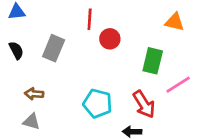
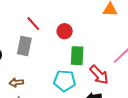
red line: (90, 19) -> (33, 24), moved, turned -35
green rectangle: (153, 61) -> (77, 56), moved

